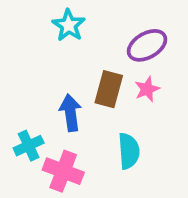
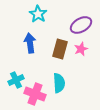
blue arrow: (70, 113) -> (30, 43), moved
cyan semicircle: (129, 151) -> (59, 83), moved

